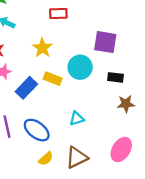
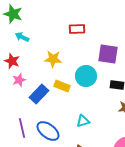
red rectangle: (58, 14) -> (77, 29), moved
yellow star: (42, 48) -> (53, 59), turned -30

